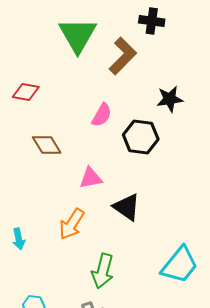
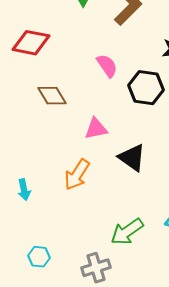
red diamond: (26, 92) -> (31, 43), size x1.4
pink semicircle: (102, 115) -> (107, 66), turned -65
green arrow: (103, 271) -> (127, 232), moved, turned 40

